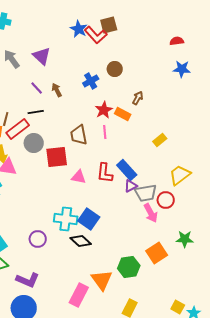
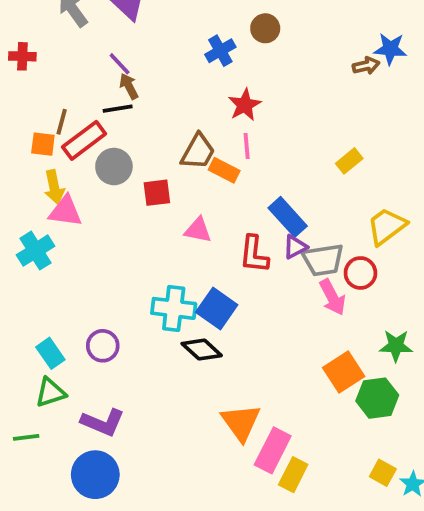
blue star: (182, 69) -> (390, 49), moved
brown arrow: (57, 90) -> (129, 86), moved
brown arrow: (138, 98) -> (366, 66), moved, turned 48
orange rectangle: (123, 114) -> (224, 170), moved
brown trapezoid: (79, 135) -> (198, 152), turned -140
red square: (57, 157) -> (157, 193), size x0.7
red L-shape: (105, 173) -> (254, 254), moved
purple circle: (38, 239) -> (103, 346), moved
green hexagon: (129, 267) -> (377, 398), moved
pink rectangle: (79, 295) -> (273, 450), moved

